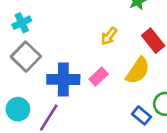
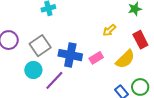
gray square: (26, 57) -> (40, 46), moved

